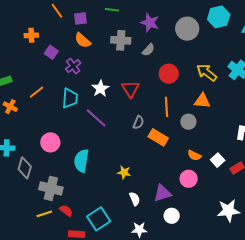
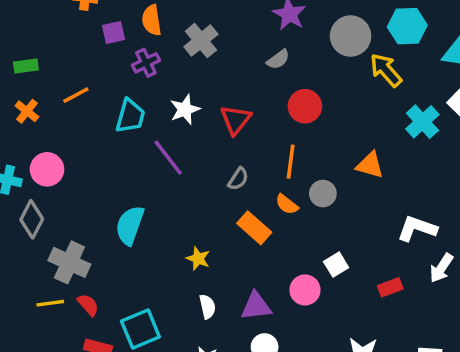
orange semicircle: (83, 40) -> (152, 20), moved, turned 30
gray cross: (121, 40) -> (201, 41), moved, turned 36
purple square: (51, 52) -> (114, 33), turned 32
yellow arrow: (207, 73) -> (386, 70), moved
orange triangle: (202, 101) -> (370, 165), moved
orange rectangle: (158, 137) -> (254, 228), moved
pink circle: (50, 142) -> (47, 169), moved
orange semicircle: (194, 155) -> (287, 204), moved
white square: (218, 160) -> (336, 265), moved

